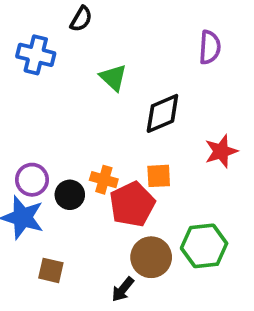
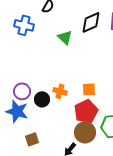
black diamond: (162, 113) -> (91, 22), moved
red pentagon: (132, 204) -> (86, 111), moved
brown square: (51, 270) -> (32, 139), turned -32

